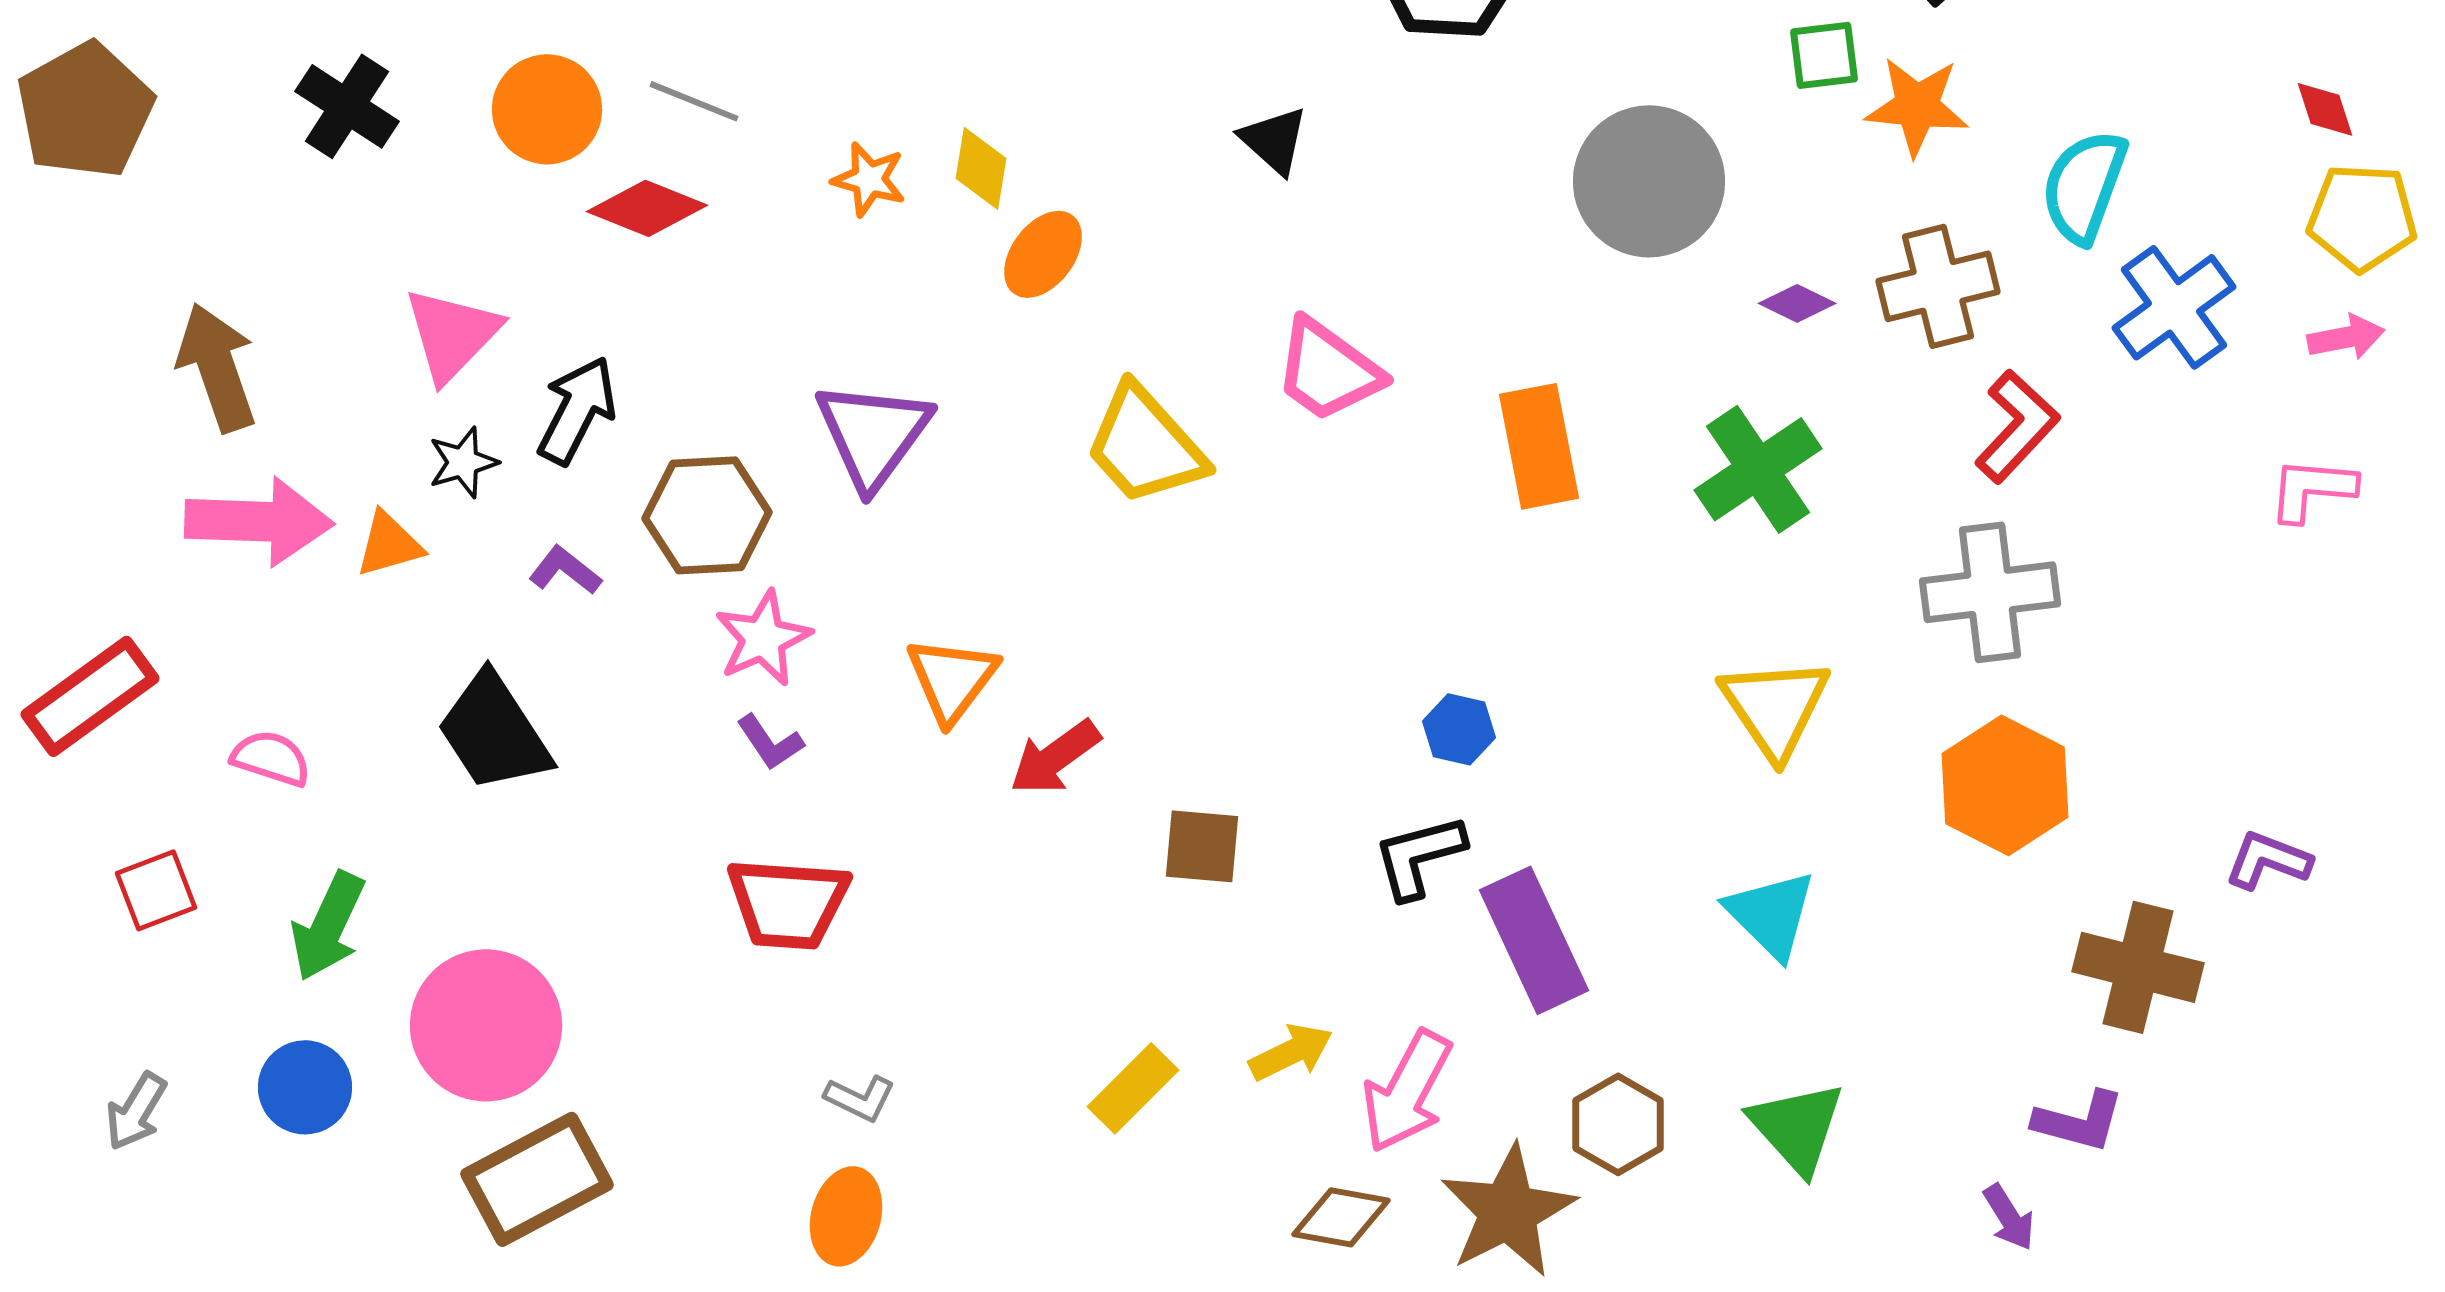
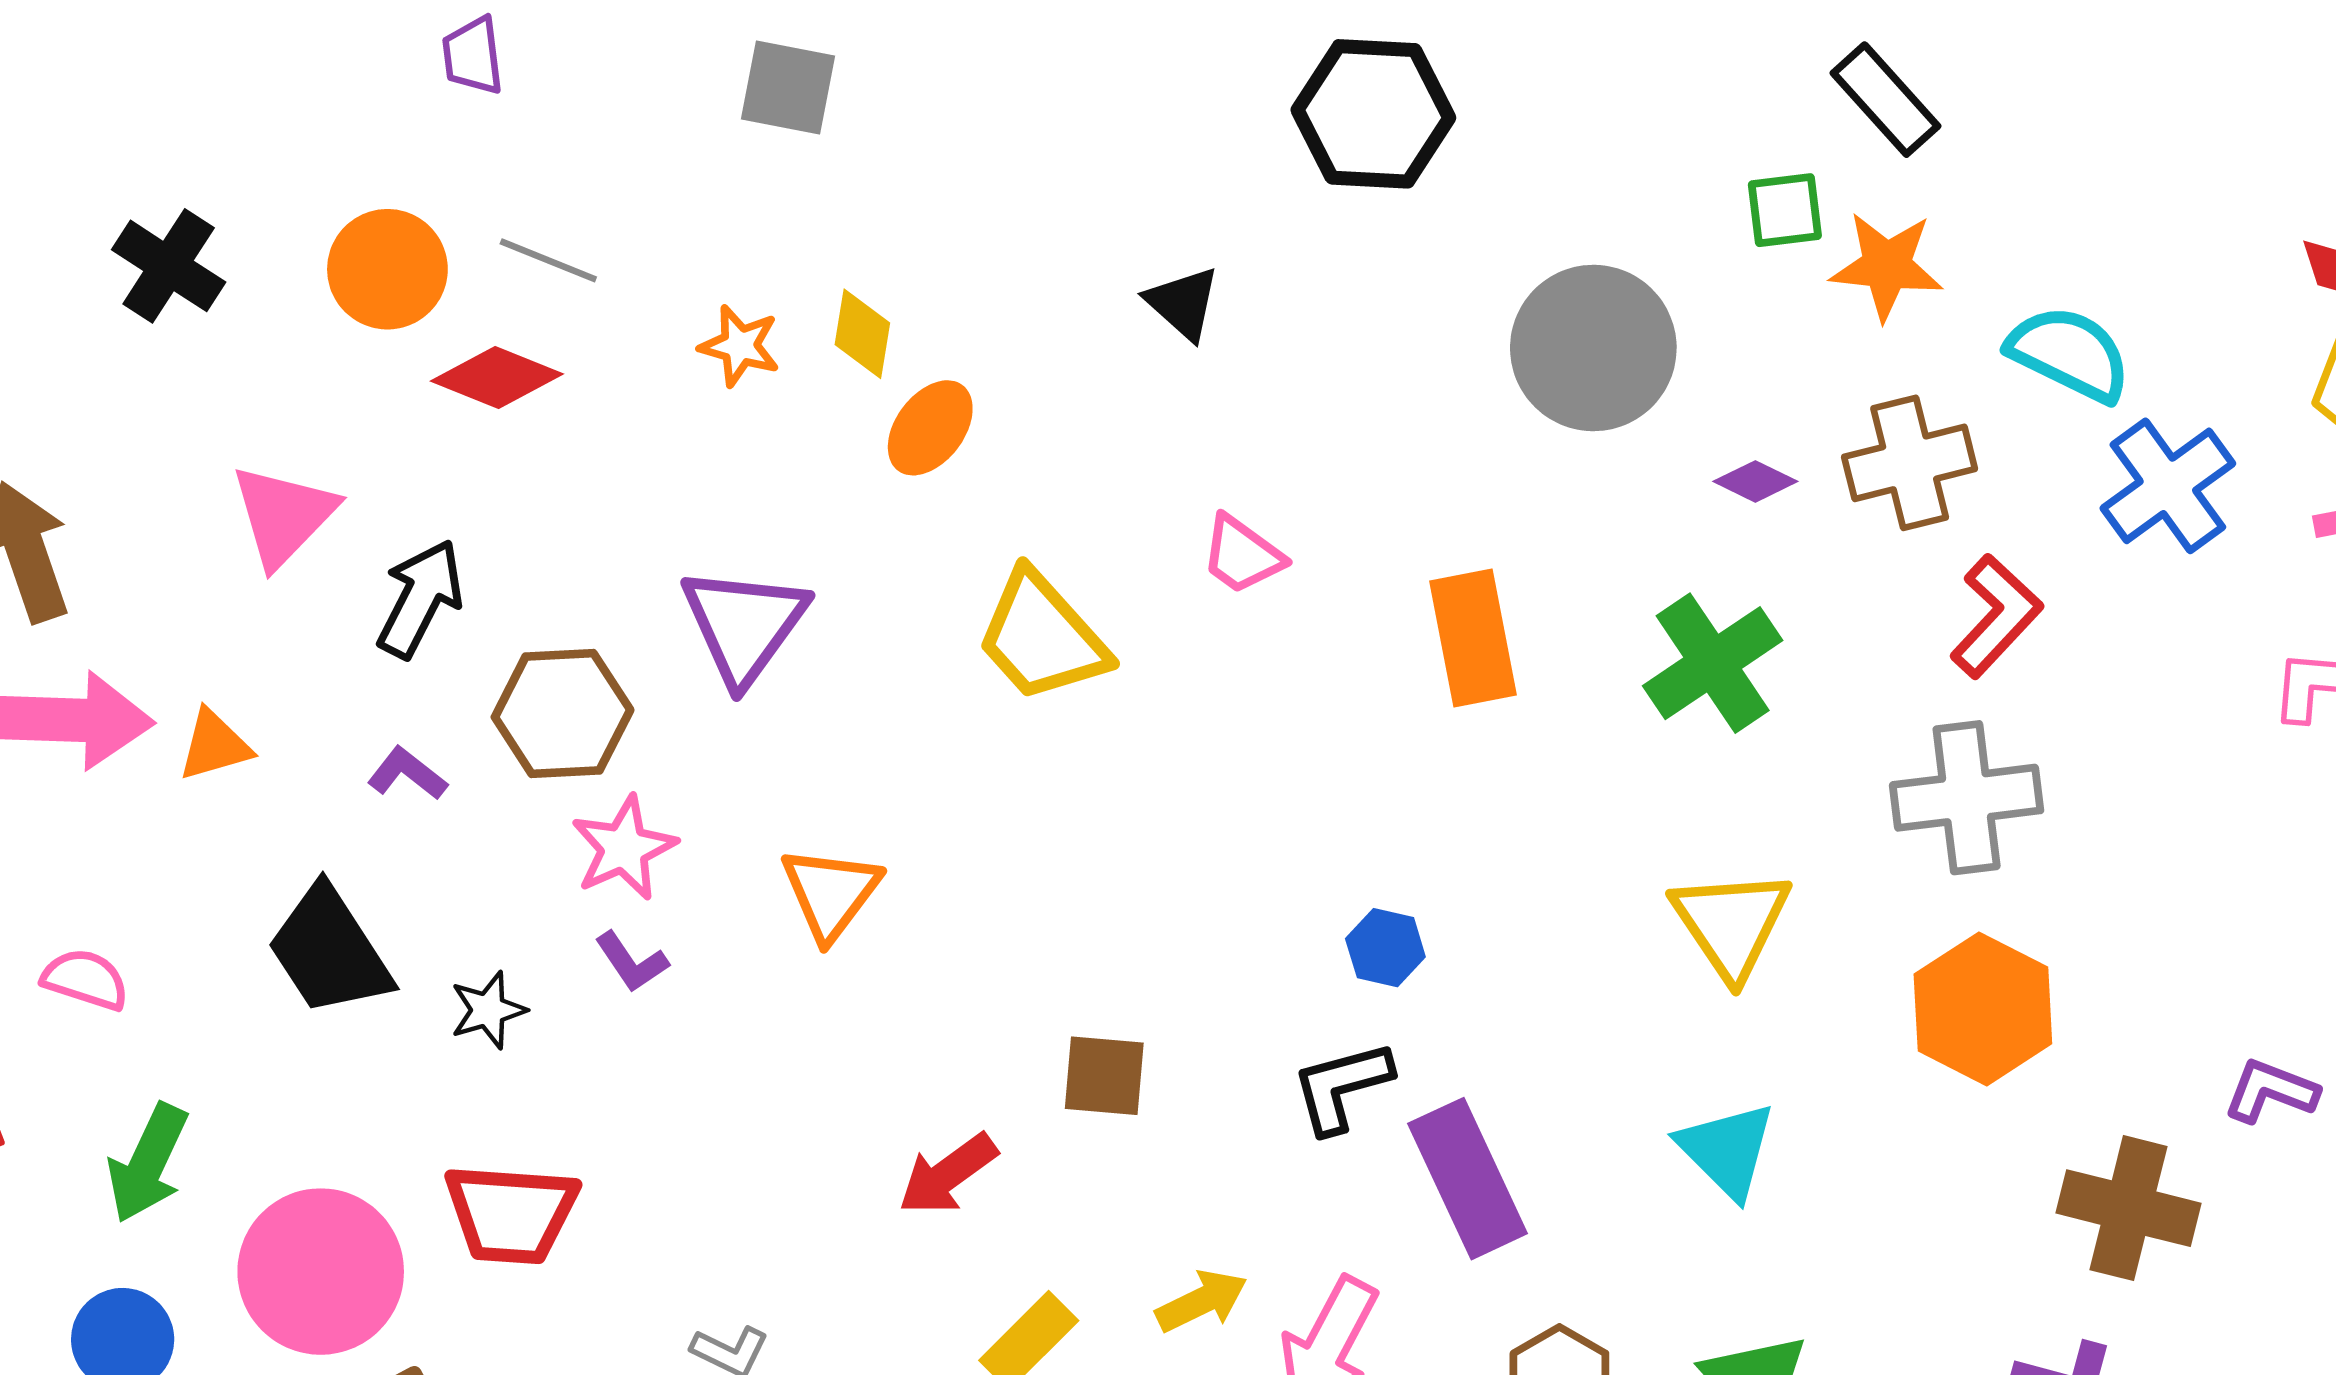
cyan semicircle: (2084, 186) -> (2069, 353), turned 96
pink trapezoid: (1328, 370) -> (1242, 555), size x0.7
black star: (463, 462) -> (488, 1010), moved
red arrow: (1055, 757) -> (948, 1174), moved
red trapezoid: (788, 903) -> (511, 1214), moved

